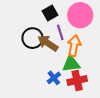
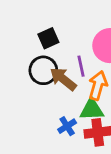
black square: (50, 13) -> (48, 38), moved

